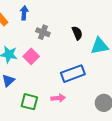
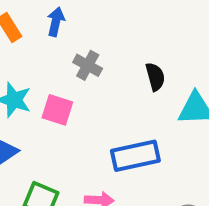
pink square: (31, 56) -> (57, 110), turned -35

